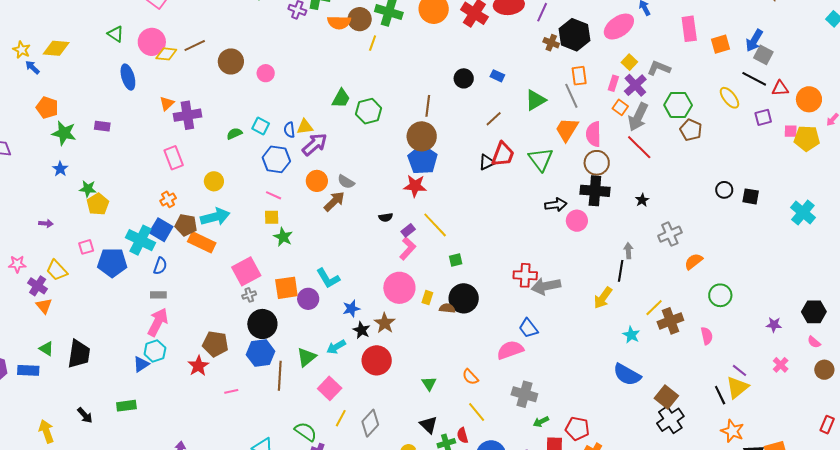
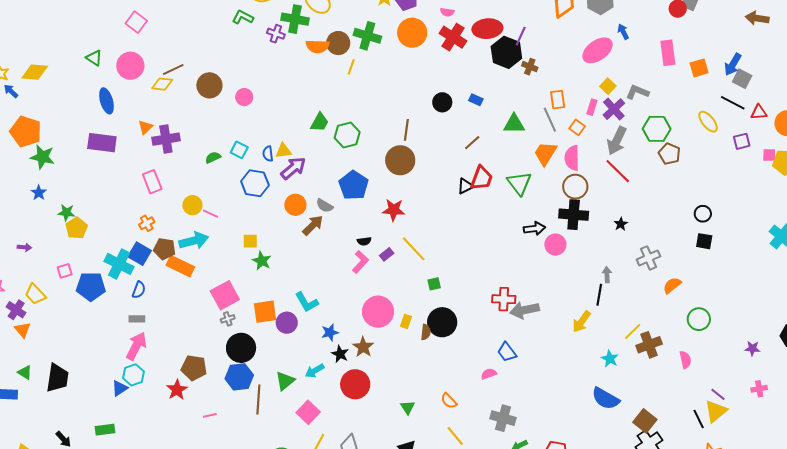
black hexagon: (574, 35) -> (506, 52), moved
yellow diamond: (166, 54) -> (162, 84), moved
green triangle: (535, 100) -> (514, 124), turned 30
orange square: (620, 107) -> (577, 127), moved
orange pentagon: (47, 108) -> (26, 131), size x1.4
purple rectangle: (102, 126) -> (102, 143), moved, size x1.8
blue pentagon: (423, 160) -> (354, 185), moved
pink line: (274, 195) -> (210, 214), moved
black square: (751, 196) -> (704, 241), moved
pink L-shape: (408, 249) -> (360, 262), moved
brown semicircle: (447, 308) -> (426, 332), turned 91
pink semicircle: (510, 350) -> (489, 374), size x0.6
pink cross: (781, 365) -> (759, 389), turned 35

